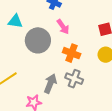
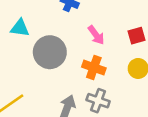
pink arrow: (63, 27) -> (96, 35), moved

